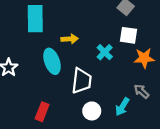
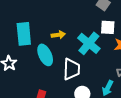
cyan rectangle: (35, 19) -> (24, 34), moved
cyan cross: (105, 52) -> (89, 43), size x1.6

